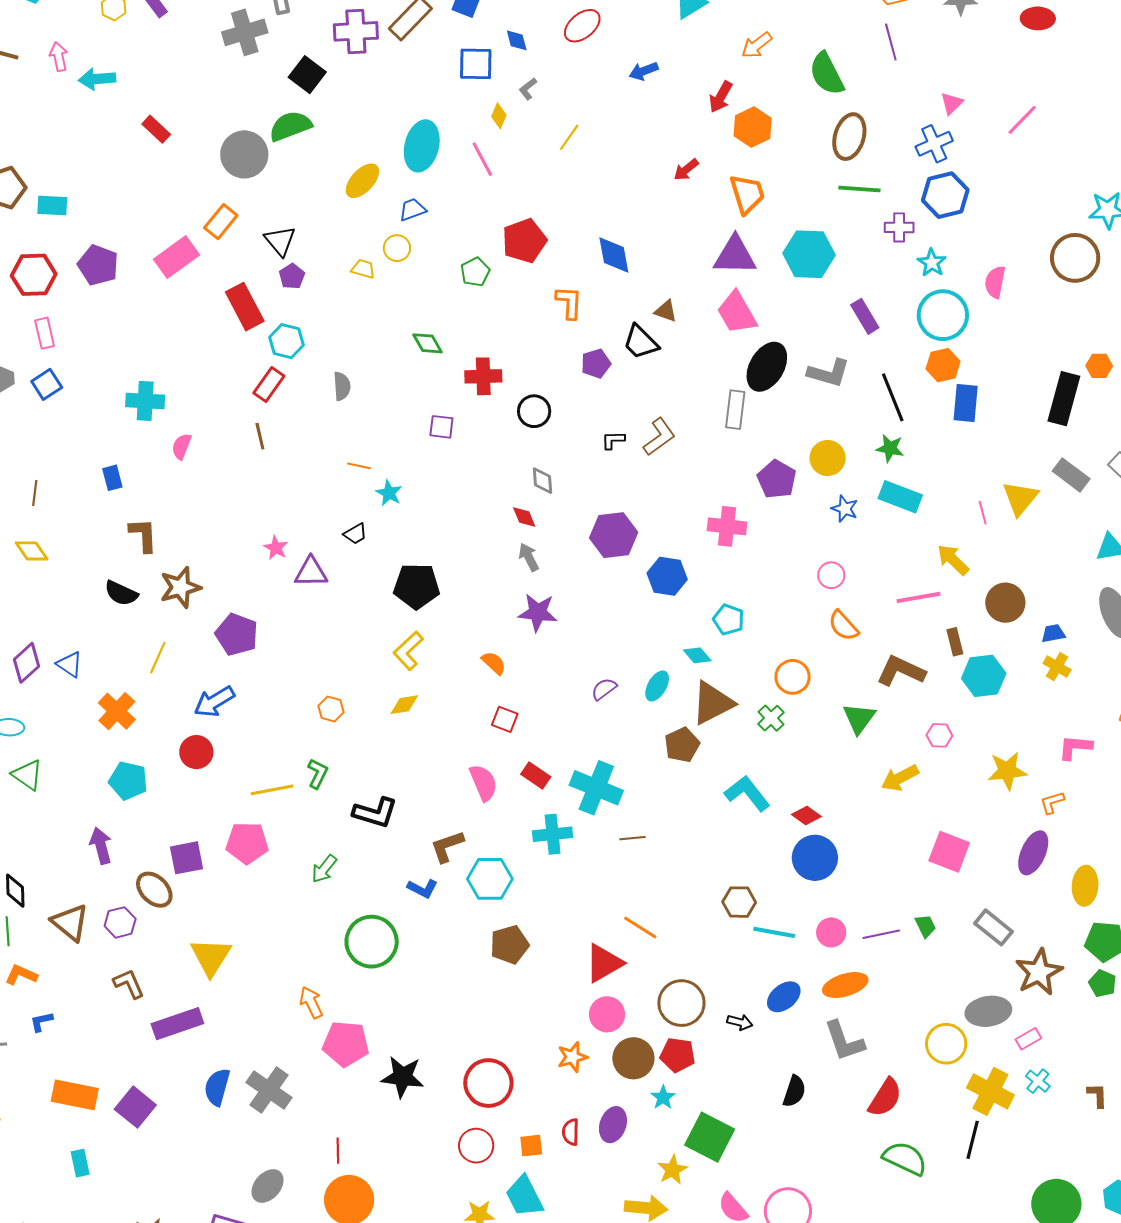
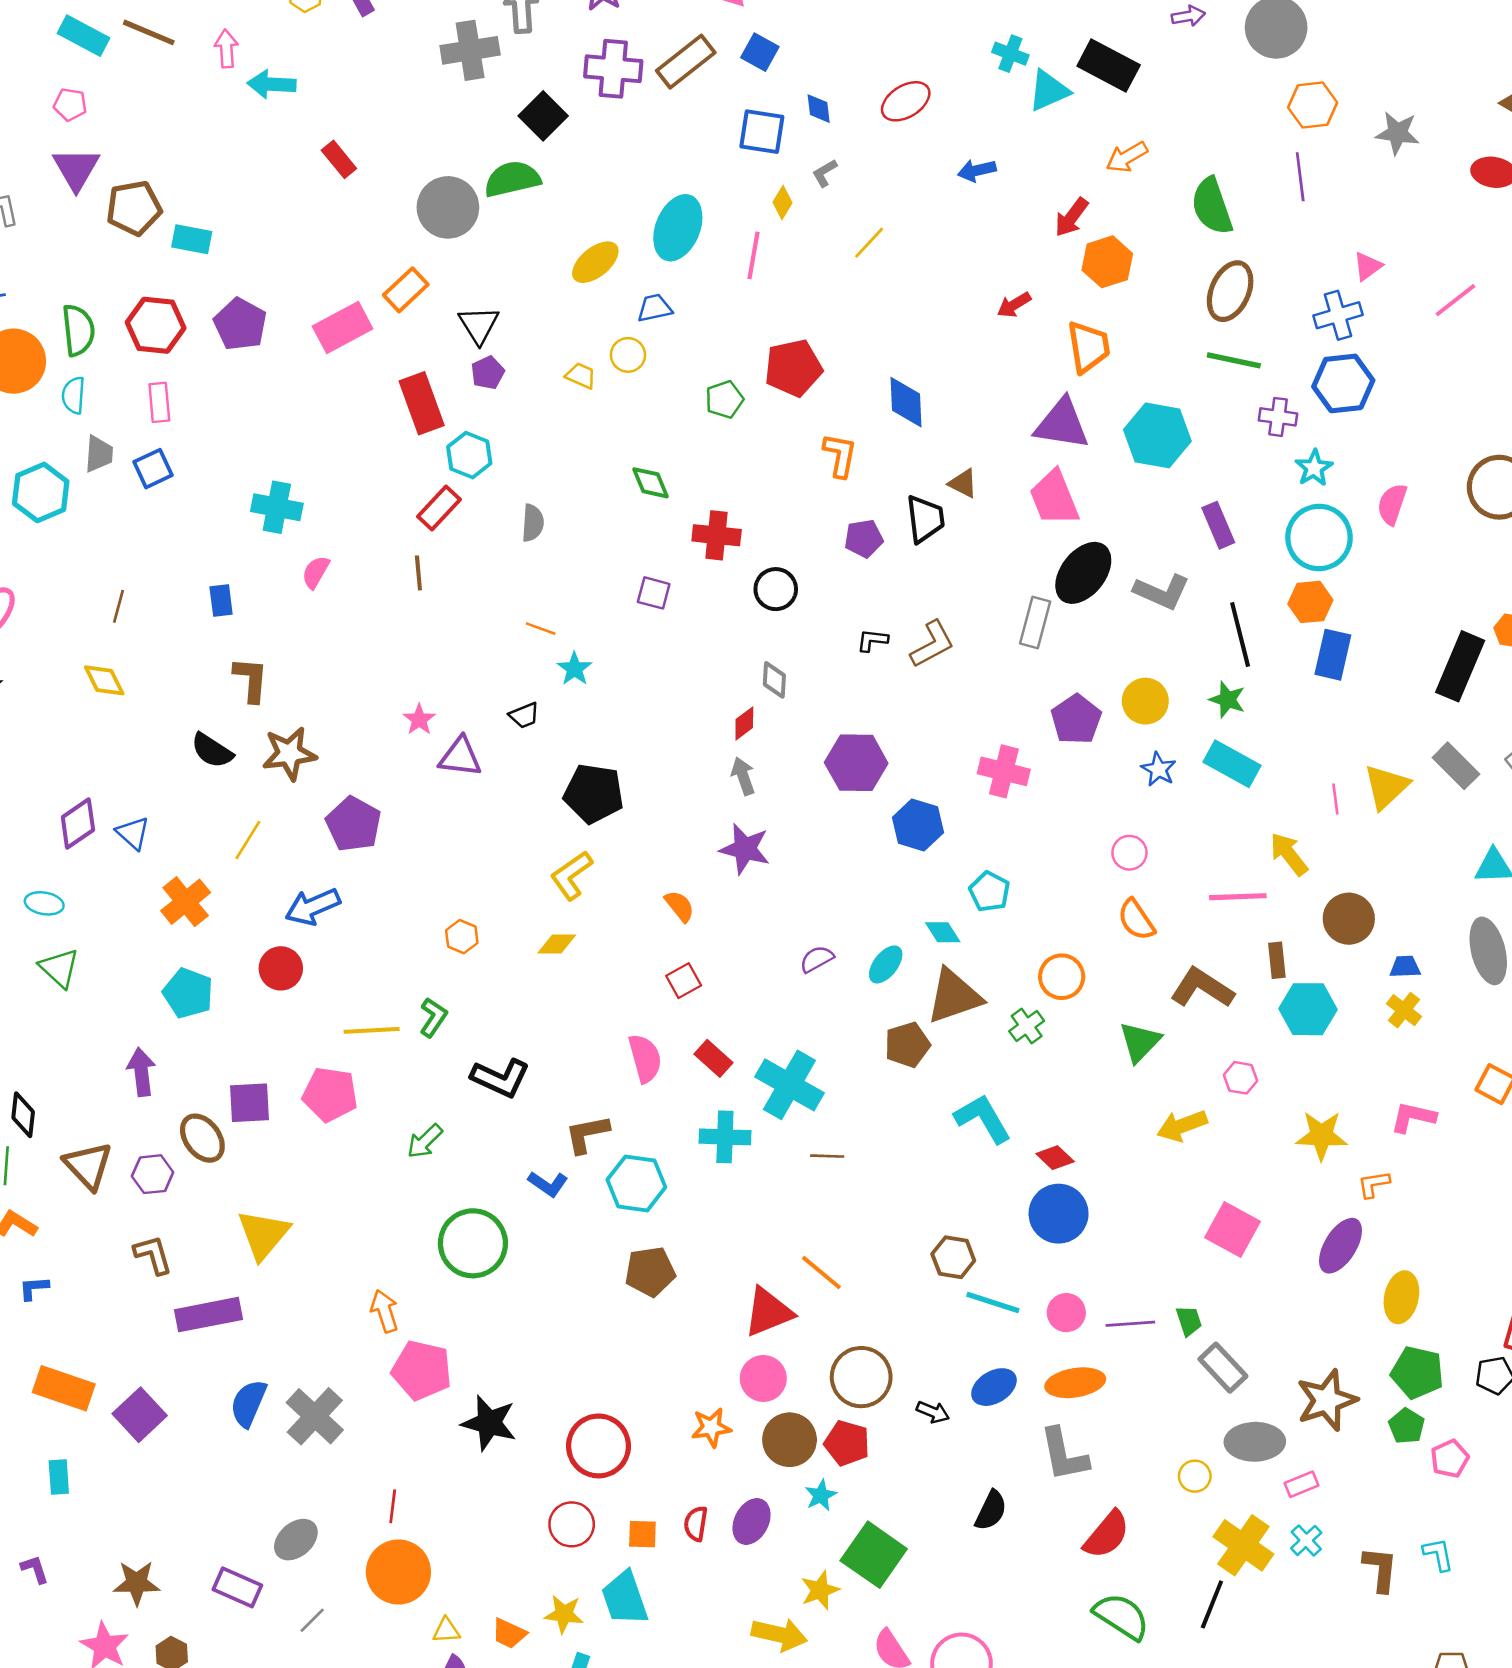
pink line: (482, 159) -> (753, 255), turned 30
black trapezoid: (641, 342) -> (925, 519), turned -150
red diamond: (524, 517) -> (744, 723), turned 68
red square: (505, 719) -> (684, 981), turned 32
gray rectangle: (993, 927) -> (1223, 1368), moved
yellow circle: (946, 1044) -> (1195, 1476), size x0.6
brown L-shape: (1097, 1095) -> (1380, 1569), size x1.4

